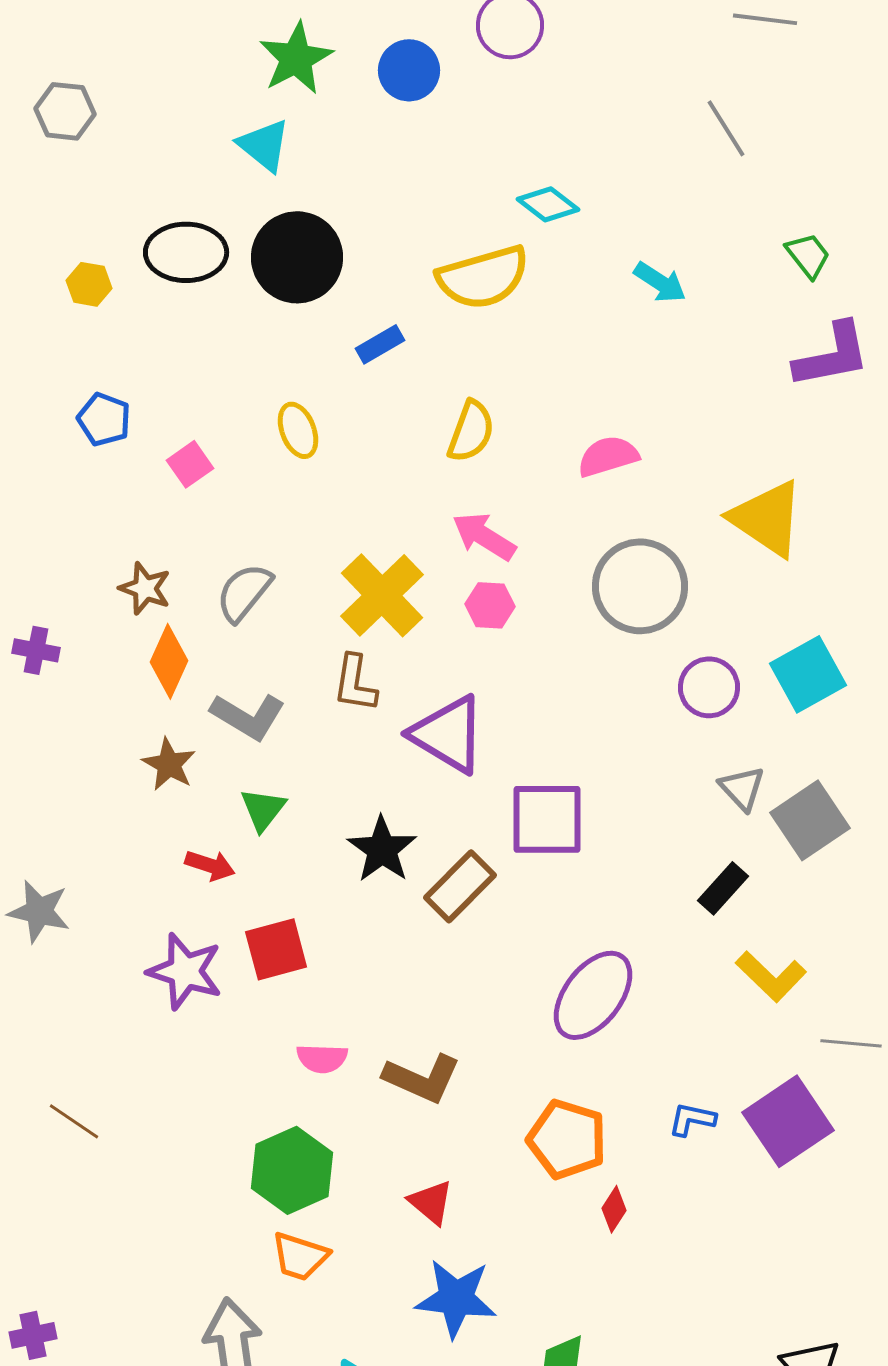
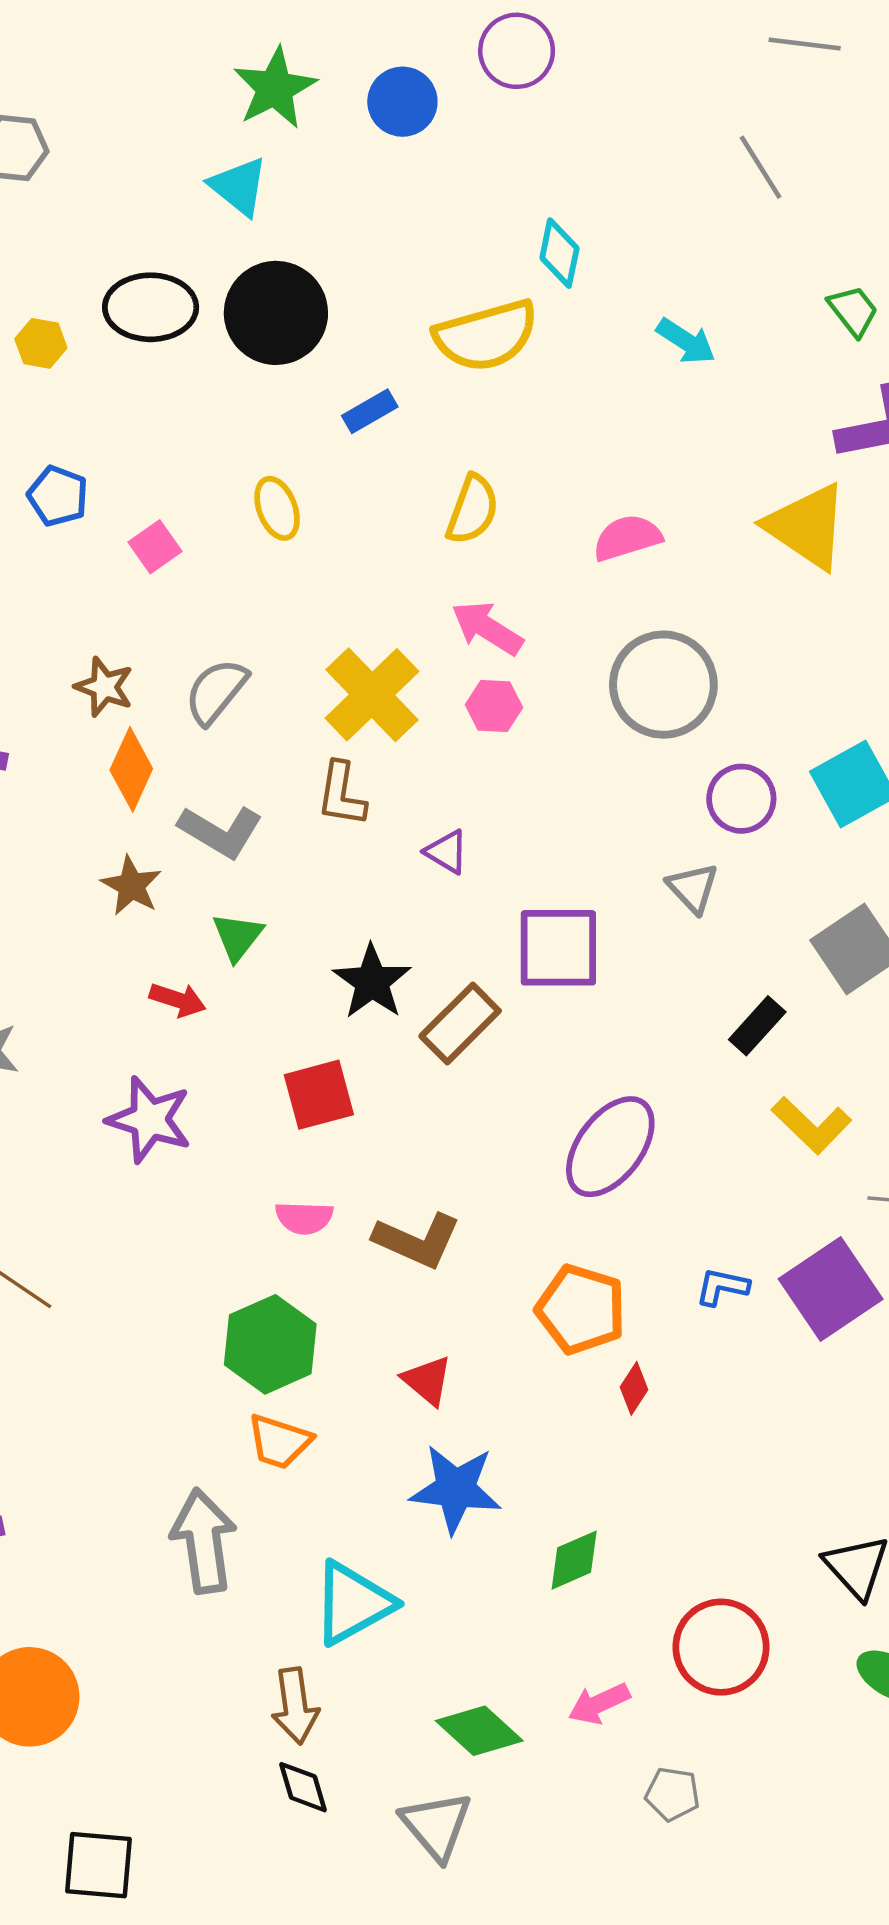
cyan diamond: (548, 204) -> (559, 253), turned 64
yellow triangle: (767, 518) -> (807, 526), moved
purple triangle: (448, 734) -> (447, 852), size x0.5
gray triangle: (742, 788) -> (693, 888), moved
red square: (276, 949) -> (319, 1095), moved

